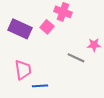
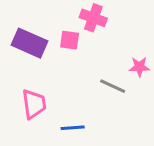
pink square: (47, 27) -> (70, 40), turned -32
blue line: (40, 86) -> (73, 128), moved

